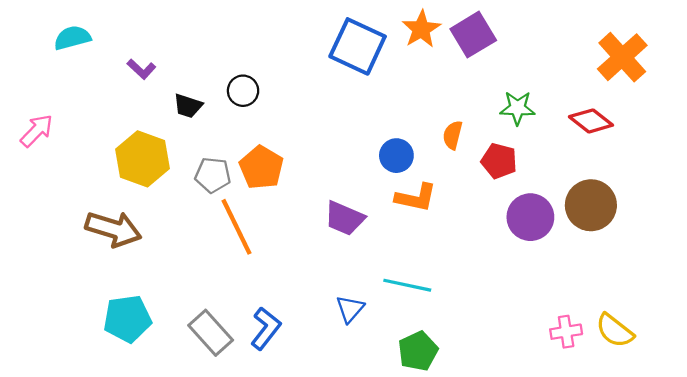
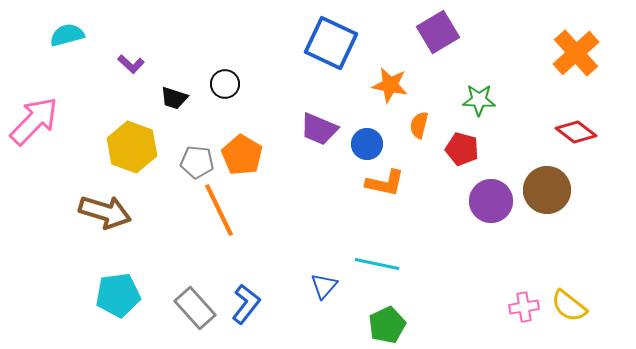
orange star: (421, 29) -> (390, 85), moved, turned -30
red diamond: (591, 121) -> (576, 132), moved
pink arrow: (37, 131) -> (34, 121), size x1.6
purple trapezoid: (345, 218) -> (319, 129), moved

